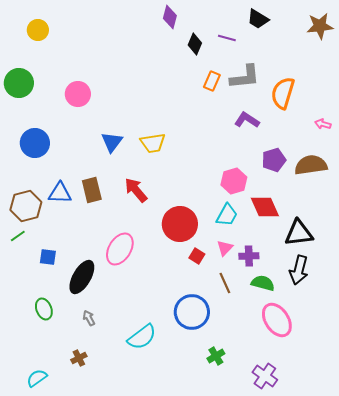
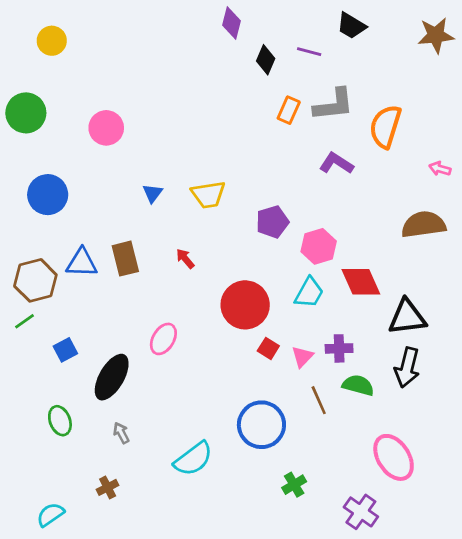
blue triangle: (112, 142) -> (153, 193), size x0.7
purple pentagon: (274, 160) -> (272, 222), moved
red arrow: (136, 190) -> (185, 259), size x0.6
pink triangle: (225, 248) -> (302, 357), moved
pink ellipse: (120, 249) -> (163, 339), size x0.7
blue square: (48, 257) -> (65, 350), turned -36
brown line: (225, 283) -> (319, 400), moved
pink ellipse: (277, 320) -> (394, 457), moved

